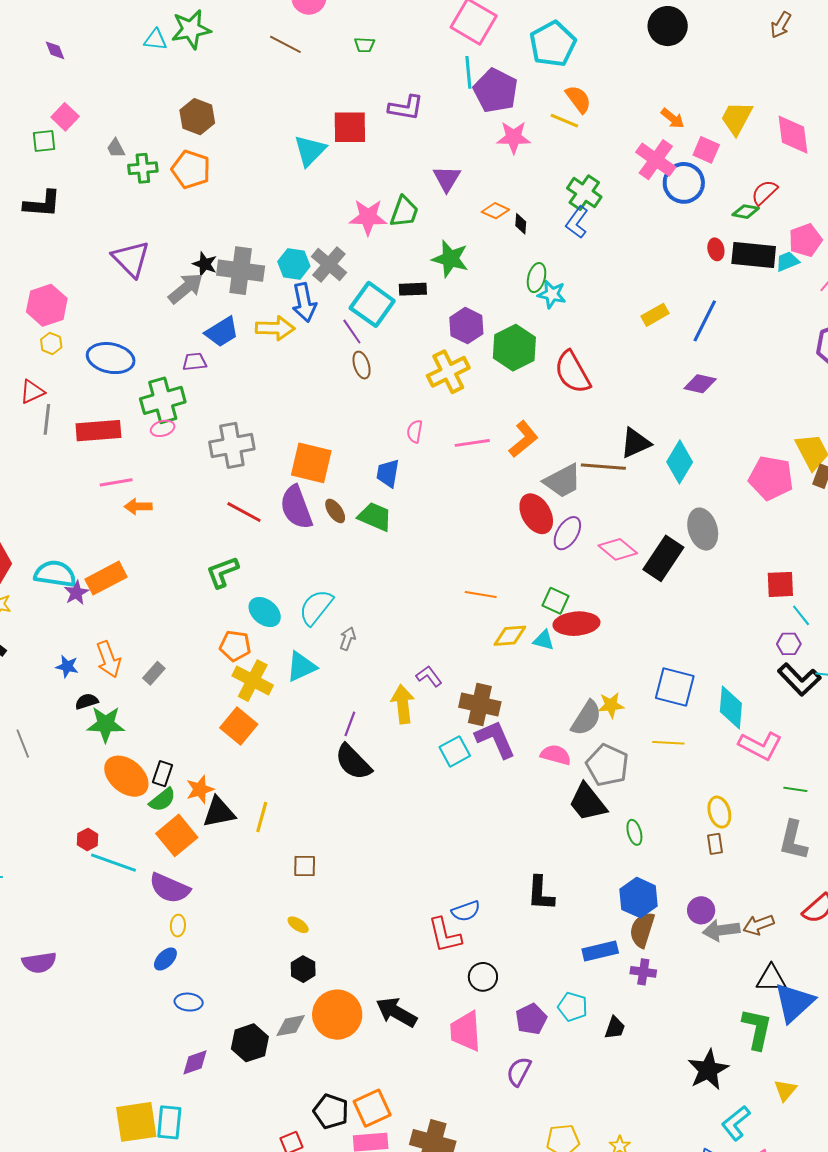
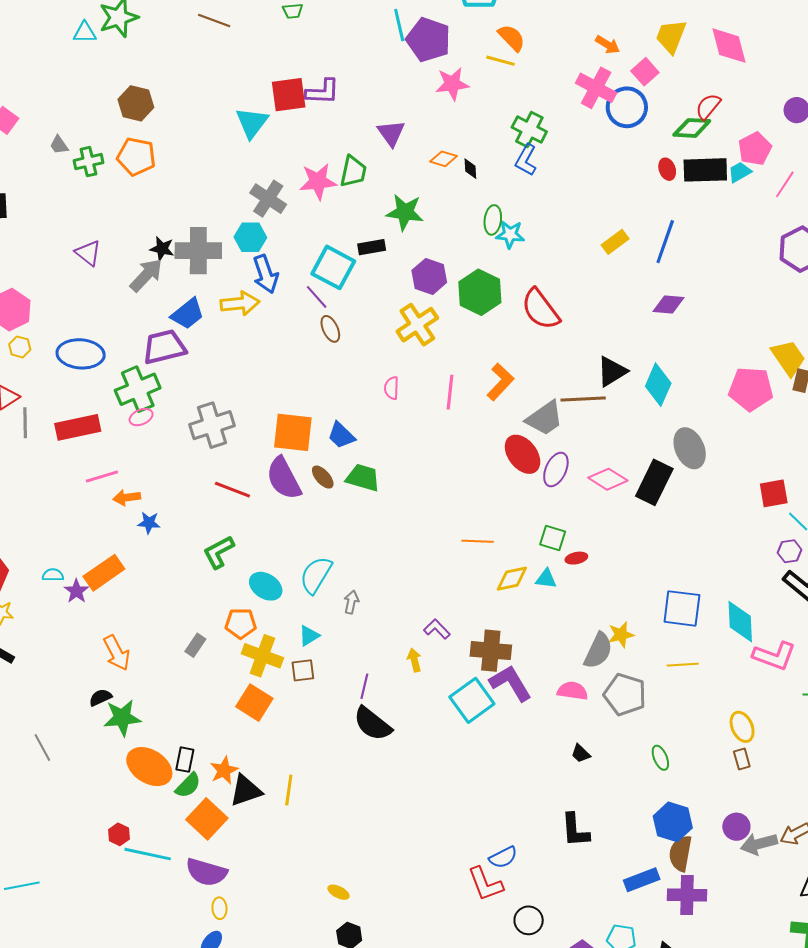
purple L-shape: (406, 108) -> (322, 92), moved
pink square: (706, 150) -> (645, 72), turned 32
green diamond: (746, 212) -> (692, 128), size x1.4
purple triangle: (131, 259) -> (88, 253), size x0.7
gray cross: (329, 264) -> (268, 199), moved
purple trapezoid: (195, 362) -> (164, 347), size x1.8
pink line: (472, 443) -> (450, 392), turned -68
blue trapezoid: (388, 473) -> (341, 435), moved, turned -48
cyan semicircle: (55, 574) -> (53, 575), size x0.5
red ellipse: (576, 624) -> (576, 558), size x0.5
blue star: (67, 666) -> (149, 523), moved
cyan triangle: (301, 667) -> (309, 636), size x0.7
gray rectangle: (154, 673) -> (195, 645), moved
yellow arrow: (403, 704) -> (414, 660), size x0.6
cyan square: (455, 751) -> (472, 700), size x1.4
black trapezoid: (588, 802) -> (581, 753), moved, size x0.5
brown square: (305, 866) -> (303, 670), moved
purple cross: (643, 972) -> (687, 895), size x1.5

